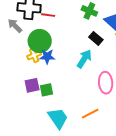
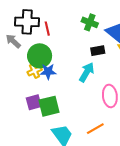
red line: (48, 15) -> (47, 29), turned 72
black rectangle: (96, 38) -> (98, 51), turned -48
green square: (47, 90) -> (49, 106), size x1.5

